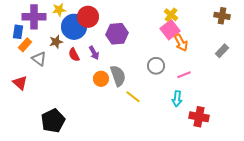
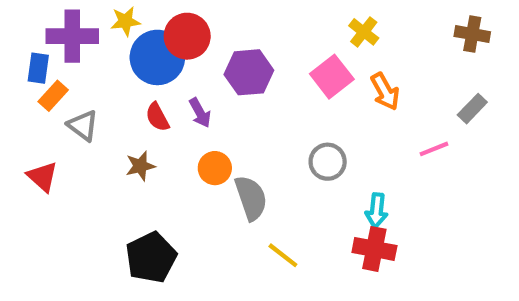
pink square: (170, 30) -> (332, 77), moved
brown star: (56, 42) -> (140, 166), moved
gray circle: (156, 66) -> (328, 162), moved
pink line: (184, 75) -> (434, 149), moved
gray semicircle: (118, 76) -> (251, 198), moved
yellow line: (133, 97) -> (283, 255), moved
red cross: (199, 117) -> (374, 249), moved
black pentagon: (53, 121) -> (151, 257), moved

